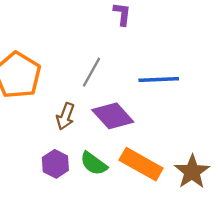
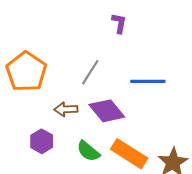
brown arrow: (65, 116) -> (66, 109), turned 65
purple hexagon: (55, 164) -> (42, 141), moved

